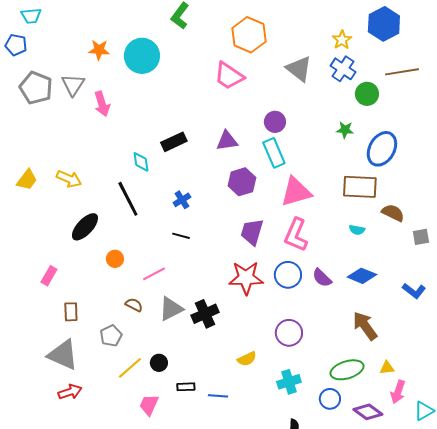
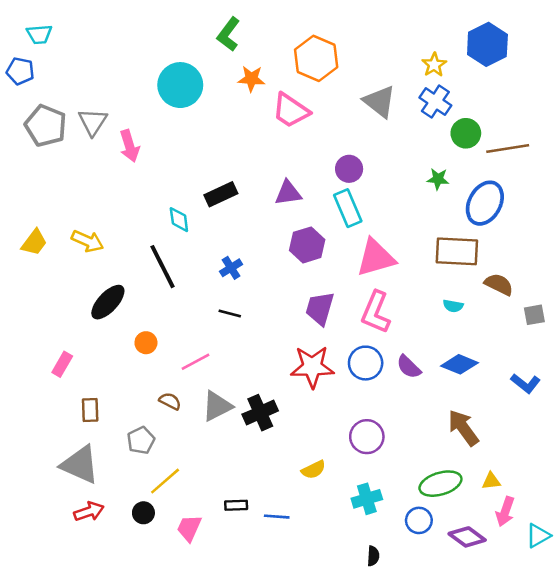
orange star: (99, 50) -> (251, 79), moved
brown line: (402, 72) -> (508, 149), moved
black circle: (159, 363) -> (143, 513), moved

